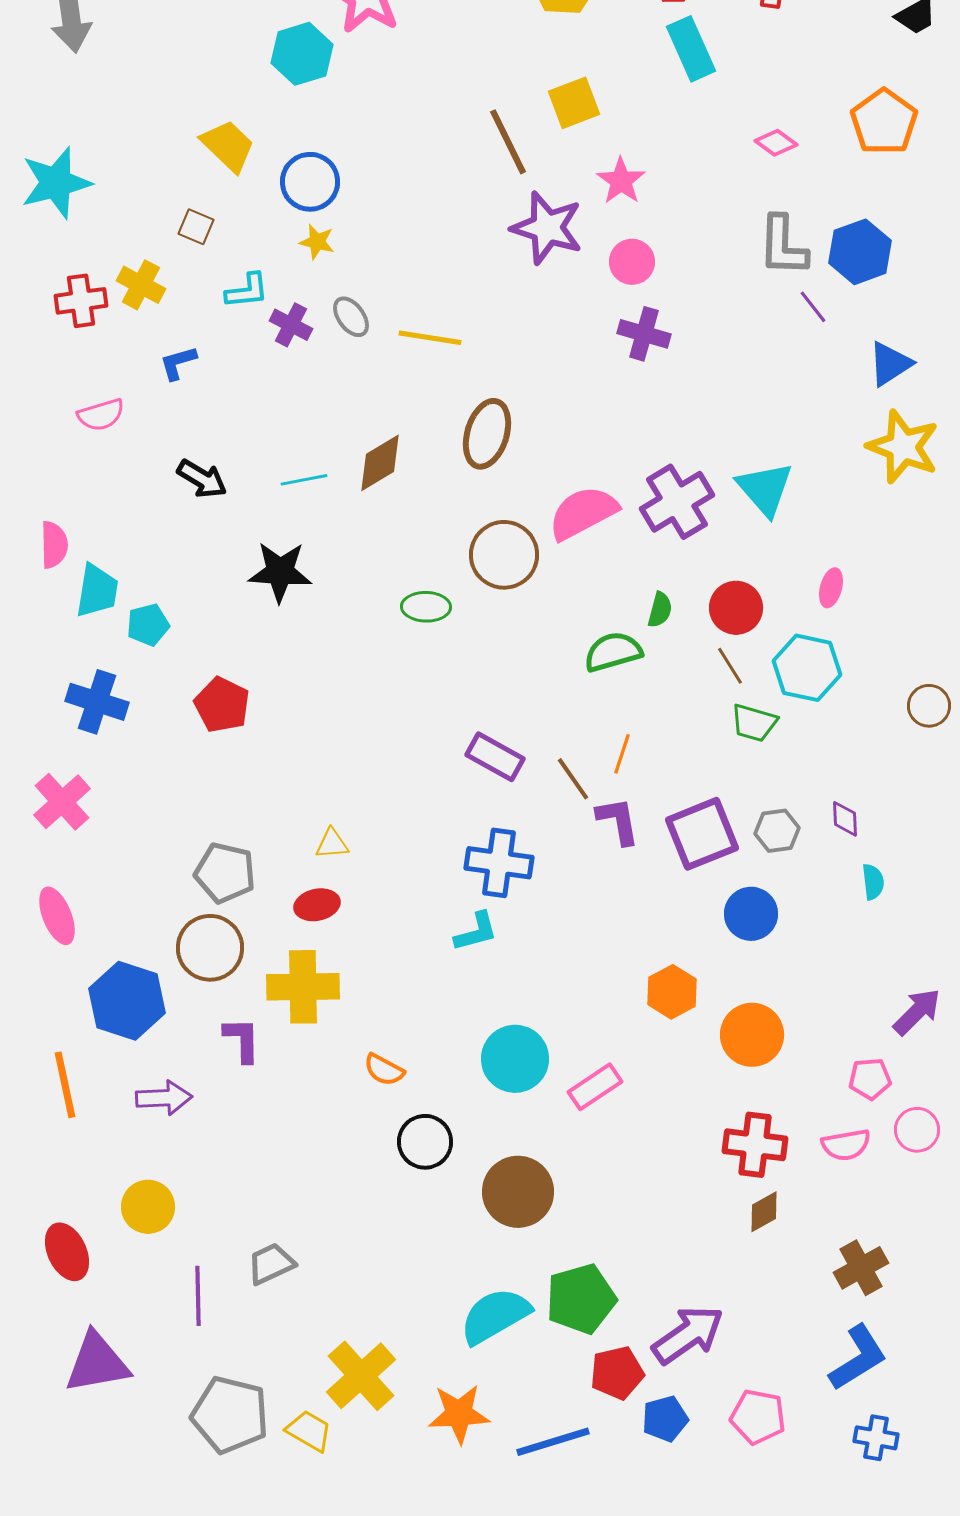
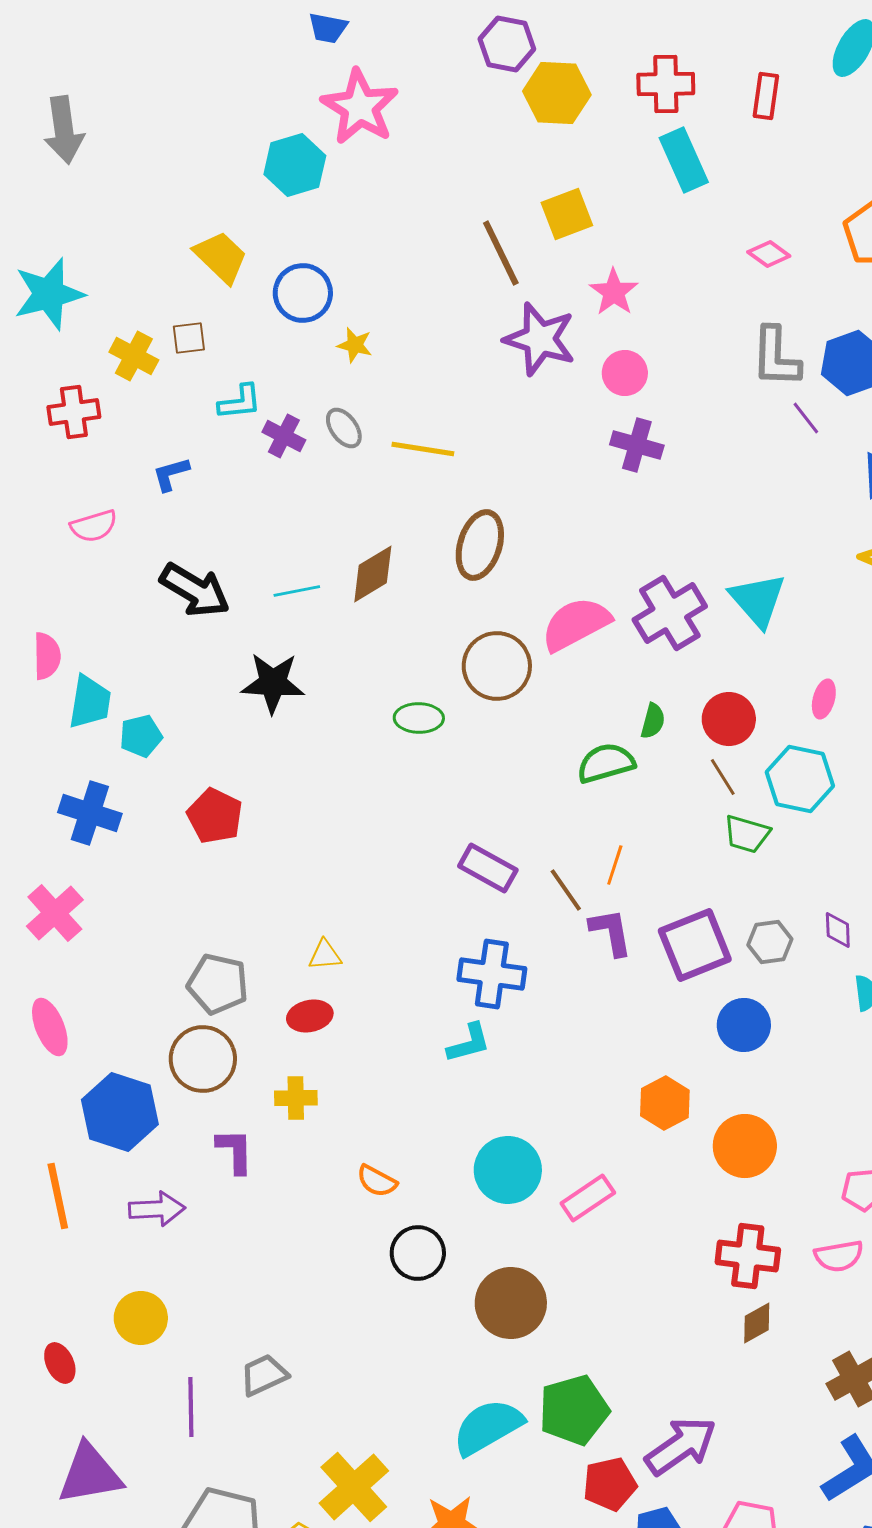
brown square: (196, 227) -> (189, 338), turned -30
yellow star: (317, 242) -> (355, 345), moved
yellow cross: (141, 285) -> (134, 356), moved
black arrow: (202, 479) -> (195, 590), size x1.4
yellow cross: (303, 987) -> (296, 1098), size x0.6
red ellipse: (67, 1252) -> (60, 1363), size x0.7

